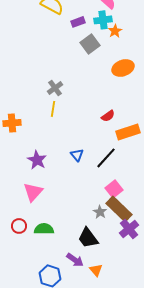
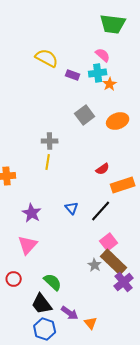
purple rectangle: (78, 22) -> (73, 75), turned 40
gray square: (90, 44) -> (85, 115), moved
gray cross: (55, 88) -> (50, 141), turned 35
green semicircle: (44, 229) -> (53, 282), moved, turned 42
black trapezoid: (88, 238) -> (42, 304), moved

